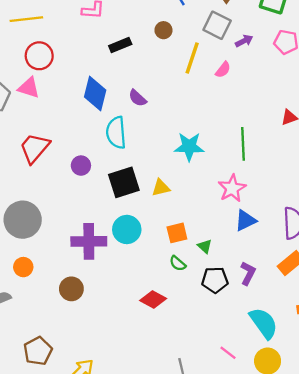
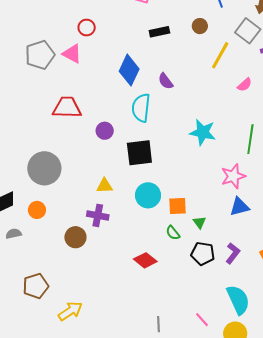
red circle: (39, 56) -> (87, 28), size x0.7
pink semicircle: (223, 70) -> (245, 85), moved
red trapezoid: (35, 148) -> (67, 108), turned 40
yellow triangle: (161, 188) -> (104, 186), moved
cyan circle: (127, 229) -> (148, 195), moved
purple cross: (89, 241) -> (98, 215), moved, size x0.7

